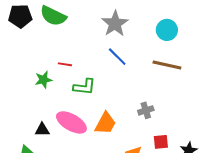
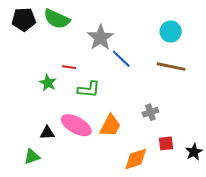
gray star: (115, 24) -> (100, 38), moved
green star: (44, 80) -> (48, 83), turned -30

